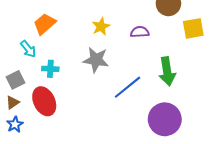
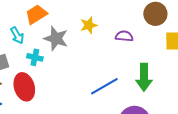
gray star: (96, 60) -> (56, 38), moved

